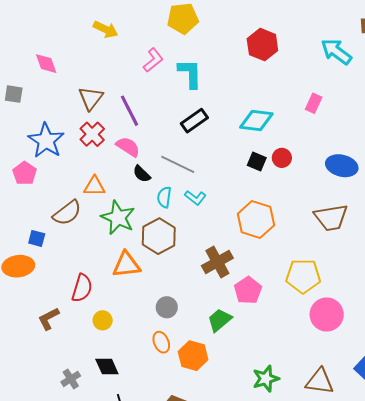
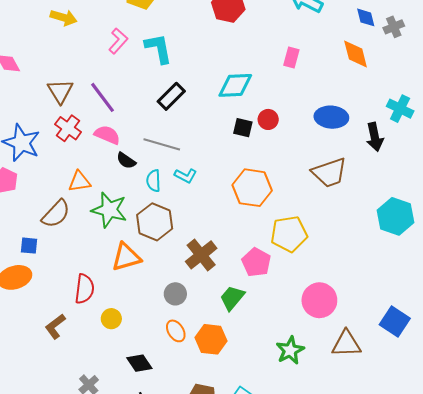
brown cross: (217, 262) -> (201, 255), moved
yellow pentagon: (303, 276) -> (289, 234), moved
pink circle: (327, 314) -> (319, 300), moved
black diamond: (107, 366) -> (139, 363), moved

